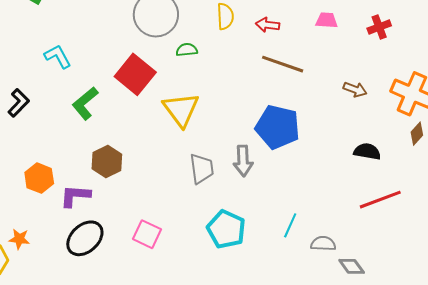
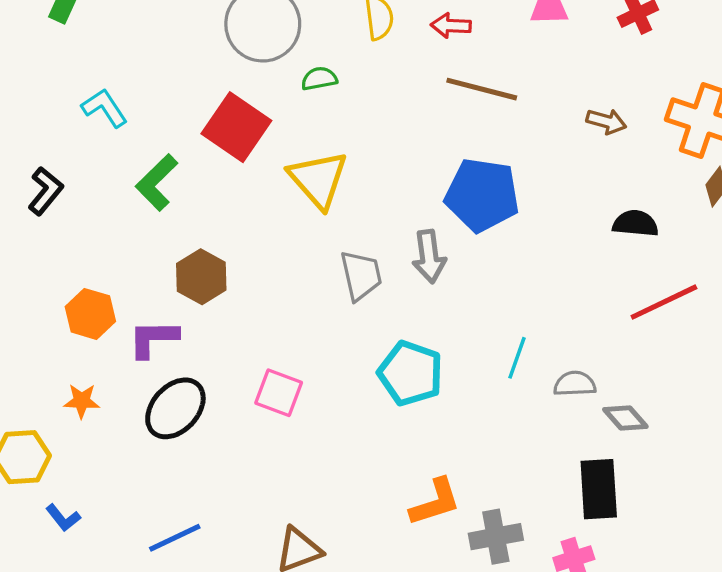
orange star: (19, 239) -> (82, 401), moved

